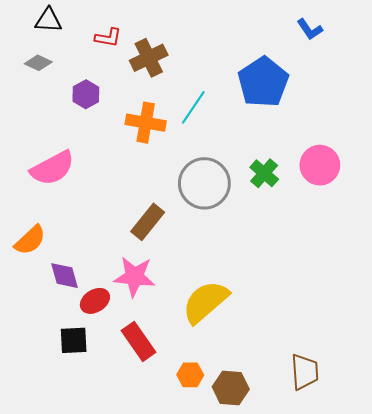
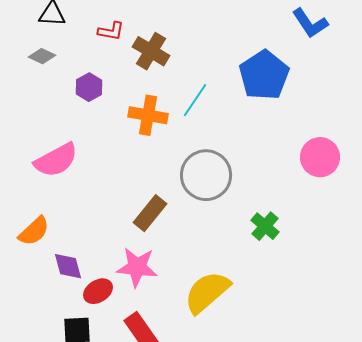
blue L-shape: (310, 29) -> (310, 23), size x1.4
brown cross: (149, 58) -> (151, 51), turned -33
green cross: (264, 173) -> (265, 226), moved

